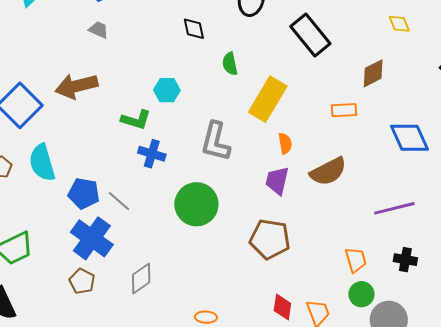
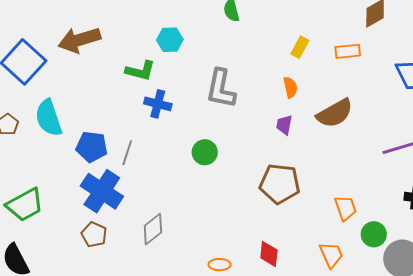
yellow rectangle: (268, 99) -> (300, 47), moved, size x0.5
purple trapezoid: (277, 181) -> (284, 125), size x0.7
gray line: (119, 201) -> (127, 153), turned 70
green circle: (196, 204) -> (205, 152), size x0.6
orange trapezoid: (356, 260) -> (345, 208), moved
red diamond: (282, 307) -> (269, 254), moved

